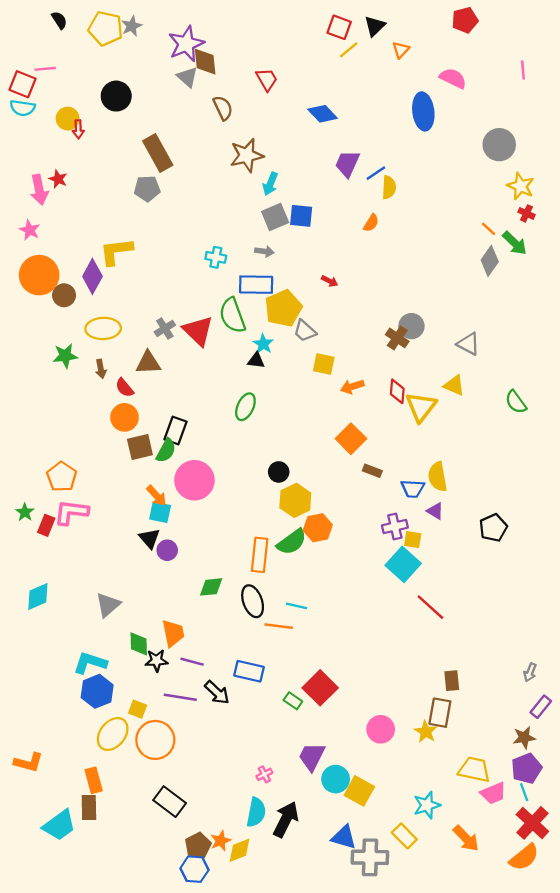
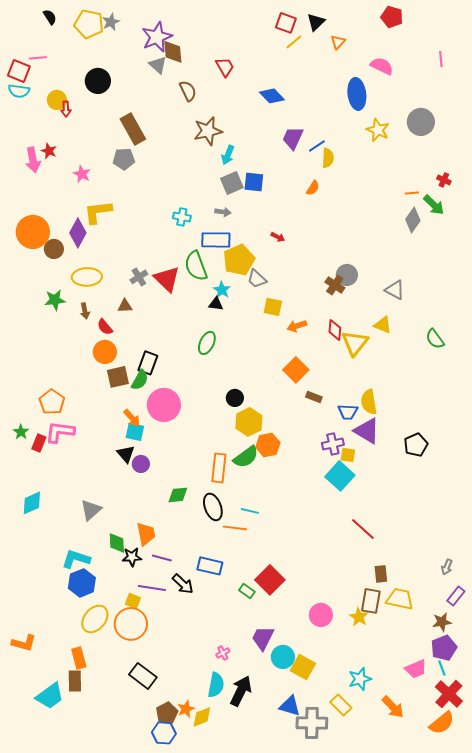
red pentagon: (465, 20) -> (392, 17), turned 30
yellow star: (521, 186) -> (378, 130), moved
orange line: (489, 229) -> (412, 193), turned -48
pink star: (30, 230) -> (82, 174), moved
brown triangle: (148, 363) -> (125, 306), size x0.7
purple triangle: (435, 511) -> (367, 431), size x1.8
red line: (430, 607) -> (363, 529), moved
yellow square: (138, 709) -> (133, 601), moved
yellow trapezoid: (474, 770) -> (400, 599), moved

